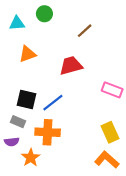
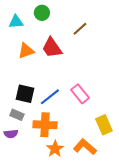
red trapezoid: (71, 66) -> (52, 48), moved, turned -110
pink rectangle: (112, 90) -> (80, 94), moved, turned 30
orange star: (31, 158) -> (55, 149), moved
orange L-shape: (107, 160) -> (85, 147), moved

